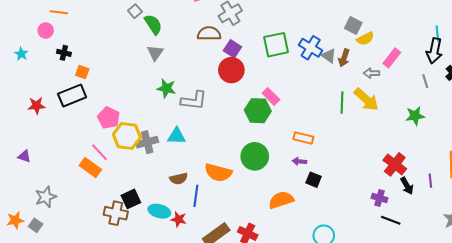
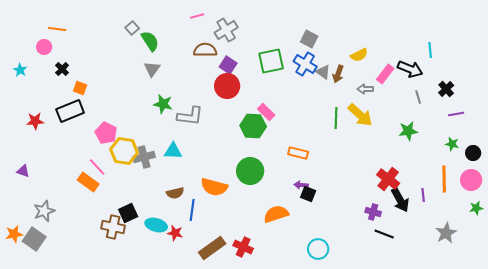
gray square: (353, 25) -> (309, 39), moved
black arrow: (434, 51) -> (410, 69), moved, turned -80
black cross: (64, 53) -> (62, 69), turned 32
purple arrow: (299, 161) -> (301, 185), moved
black arrow: (407, 186) -> (400, 200), size x1.4
gray square: (36, 225) -> (34, 239), size x1.6

